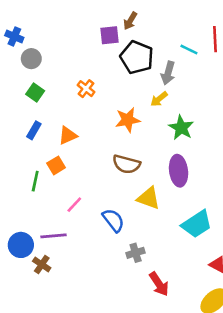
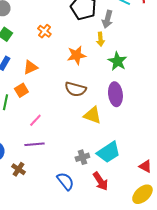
yellow arrow: (159, 99) -> (100, 39), turned -56
blue semicircle: (113, 220) -> (65, 181), moved
cyan trapezoid: (197, 224) -> (108, 152), moved
purple line: (53, 236) -> (34, 144), moved
brown cross: (42, 265) -> (18, 169), moved

